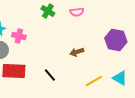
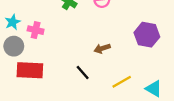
black line: (50, 75) -> (83, 73), moved
cyan triangle: (120, 78) -> (154, 89), moved

